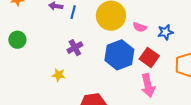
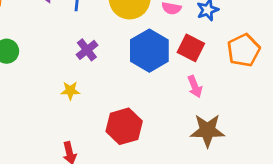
pink arrow: (148, 85) -> (195, 87), size x0.7

